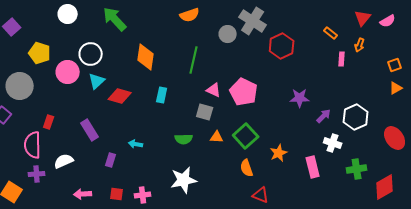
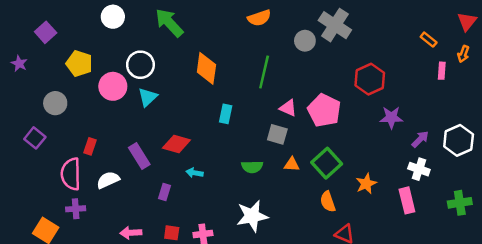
red hexagon: (282, 46) -> (370, 79), moved
gray circle: (20, 86) -> (55, 103), size x0.7
red diamond: (120, 96) -> (176, 144), moved
white cross: (333, 143) -> (419, 169), moved
white semicircle: (64, 161) -> (108, 180), moved

